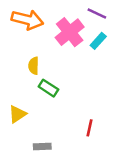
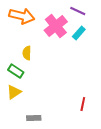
green rectangle: (48, 88) -> (16, 71), moved
red line: (89, 128) -> (83, 104), moved

